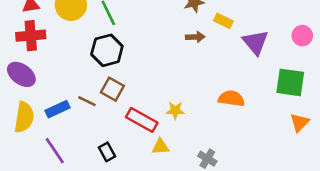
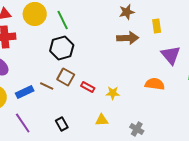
yellow rectangle: (223, 21) -> (157, 26), moved, turned 56
brown arrow: (195, 37) -> (128, 38), size x1.5
purple triangle: (255, 42) -> (171, 55), moved
red rectangle: (142, 120) -> (88, 87), moved, size x0.6

